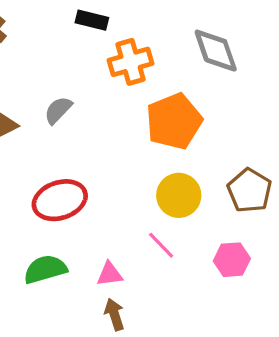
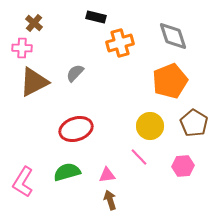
orange pentagon: (174, 121) -> (170, 81), moved

